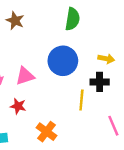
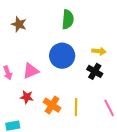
black cross: (100, 82) -> (95, 71), turned 35
yellow line: (81, 100) -> (76, 107), moved
orange cross: (46, 132) -> (52, 105), moved

